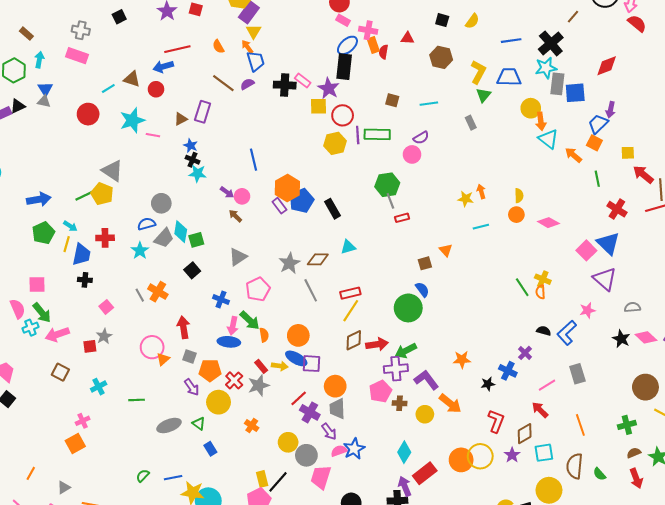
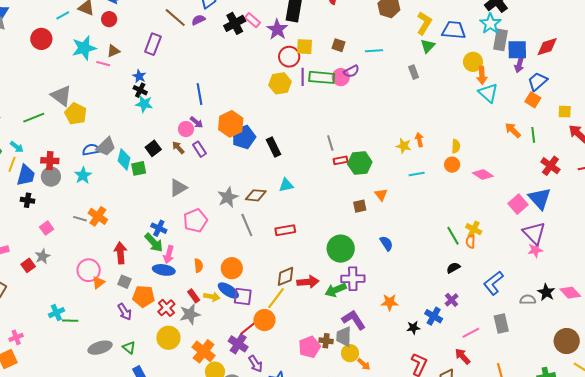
red diamond: (607, 66) -> (547, 47), moved
cyan star: (546, 68) -> (490, 24), turned -30
black cross: (285, 85) -> (235, 23), turned -35
yellow square: (319, 106) -> (305, 47), moved
purple arrow: (611, 110) -> (519, 65), moved
brown triangle: (181, 119) -> (113, 51), moved
purple semicircle: (421, 138) -> (351, 71), moved
pink circle: (412, 154) -> (341, 77), moved
orange arrow: (573, 155) -> (513, 130), moved
green hexagon: (387, 185) -> (360, 163), moved
purple arrow: (227, 192) -> (197, 122), moved
yellow pentagon: (102, 194) -> (76, 114), moved
gray circle: (161, 203) -> (51, 177), moved
purple rectangle: (279, 206) -> (199, 149), moved
gray trapezoid: (164, 238) -> (106, 147), moved
black square: (192, 270) -> (153, 148), moved
blue semicircle: (422, 290) -> (386, 243), moved
gray line: (140, 295) -> (80, 219), turned -48
gray semicircle: (632, 307) -> (528, 300), moved
pink star: (587, 310) -> (535, 250), moved
yellow line: (351, 311) -> (276, 298), moved
green arrow: (250, 320) -> (154, 243), moved
black semicircle: (544, 331) -> (453, 268), moved, turned -48
red square: (90, 346) -> (28, 265), turned -32
purple cross: (396, 369) -> (353, 279), moved
cyan cross: (99, 387) -> (56, 313), moved
pink pentagon: (380, 391) -> (309, 347), moved
red line: (299, 398) -> (248, 328), moved
yellow circle: (219, 402) -> (168, 338), moved
orange arrow: (450, 404) -> (364, 364), moved, size x0.6
gray trapezoid: (337, 409) -> (344, 337), moved
orange cross: (252, 426) -> (204, 351), moved, size x1.6

